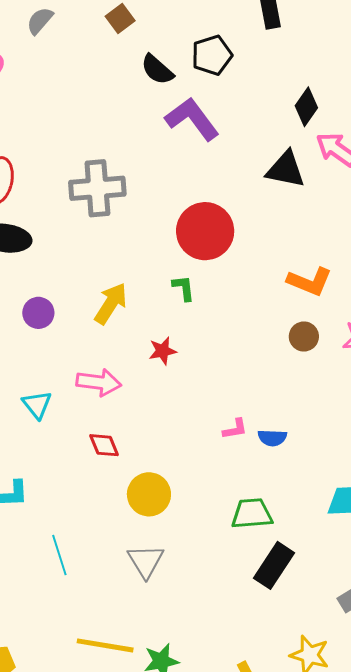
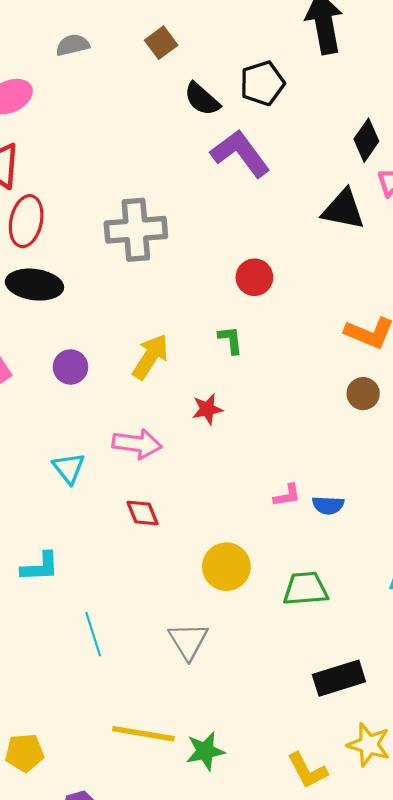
gray semicircle: (40, 21) -> (73, 45), turned 36
red circle: (205, 231) -> (254, 277), size x0.6
yellow circle: (149, 494) -> (226, 567), moved
black rectangle: (274, 565) -> (339, 678), moved, turned 39

